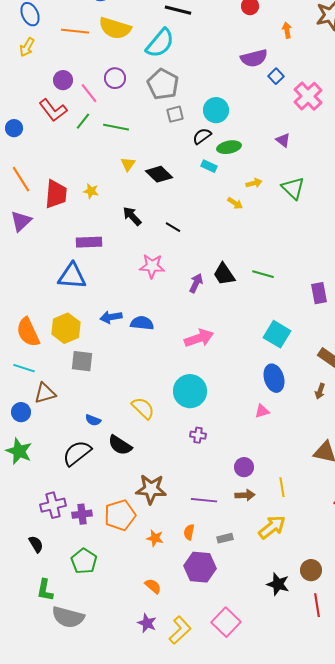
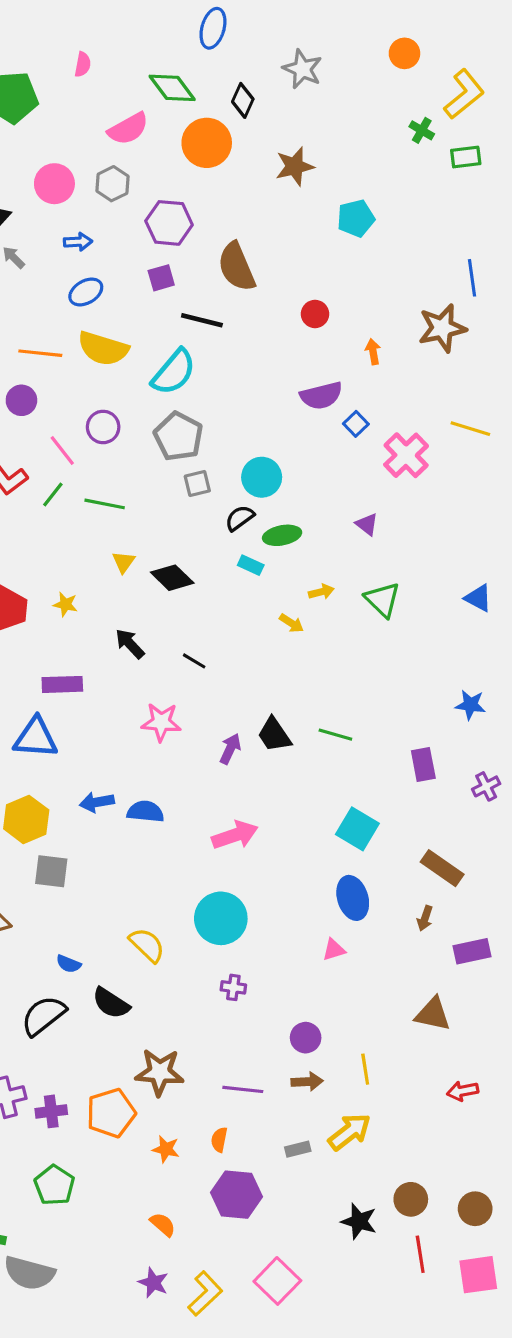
purple circle: (63, 80) -> (21, 400), moved
gray rectangle: (225, 538) -> (298, 1149), moved

